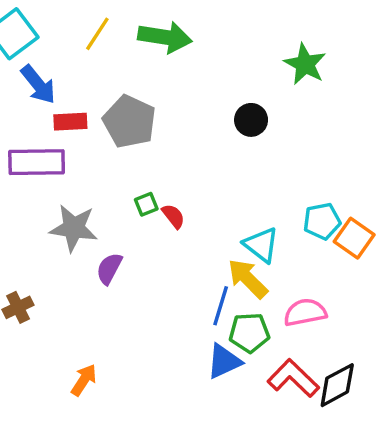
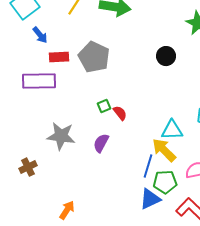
blue arrow: (38, 84) -> (40, 35), size x0.7
gray star: (74, 228) -> (61, 136), moved
cyan triangle: (261, 245) -> (172, 130), turned -40
purple semicircle: (109, 268) -> (101, 143), moved

